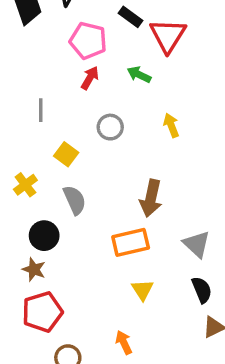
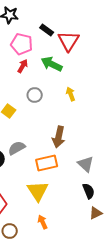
green arrow: (139, 75) -> (52, 64), size x1.5
gray semicircle: (75, 200) -> (17, 148), moved, turned -96
yellow triangle: (142, 290) -> (38, 191), moved, size x1.6

